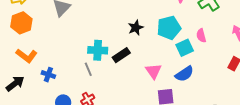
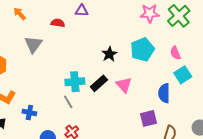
cyan square: (185, 48) -> (183, 75), moved
pink triangle: (154, 71) -> (124, 85), moved
blue semicircle: (184, 74) -> (164, 93), turned 132

